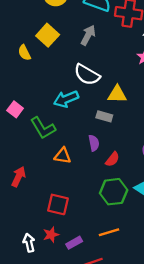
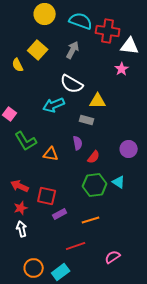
green L-shape: (43, 128) -> (26, 141), moved
red arrow: (19, 177) -> (20, 186), moved, turned -90
red star: (51, 235) -> (21, 208), moved
purple rectangle: (74, 243) -> (60, 214), moved

